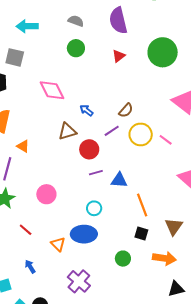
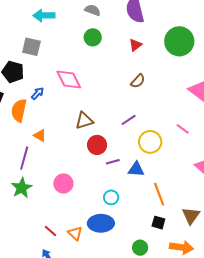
blue arrow: (86, 110) -> (38, 93), moved, turned 96
brown semicircle: (126, 110) -> (138, 81), moved
yellow circle: (141, 134) -> (150, 142), moved
red circle: (89, 149) -> (97, 145), moved
red line: (26, 230) -> (50, 231), moved

